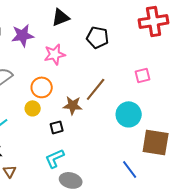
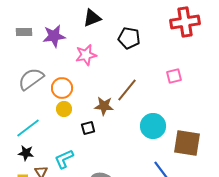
orange circle: (42, 87) -> (62, 88), moved
cyan circle: (129, 114) -> (153, 126), moved
cyan L-shape: (55, 158) -> (64, 159), moved

